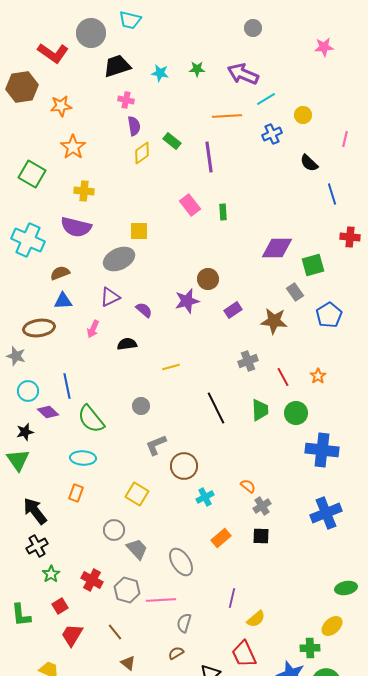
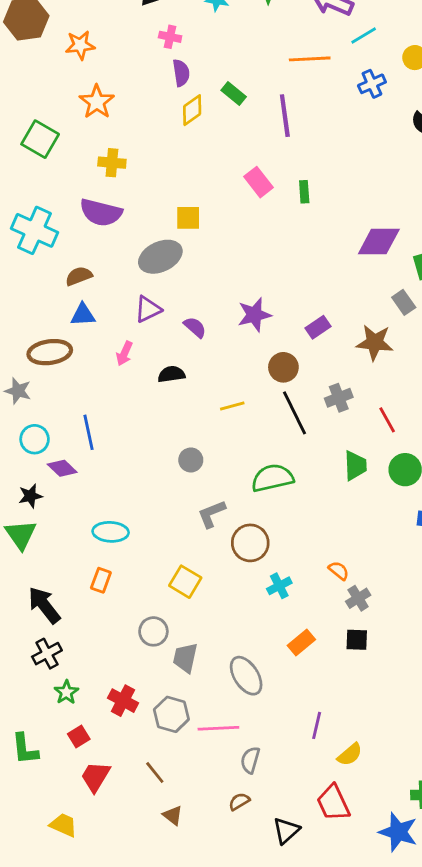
brown circle: (208, 279) -> (283, 367), moved
black line: (216, 408) -> (294, 413), moved
green semicircle: (91, 419) -> (272, 478), moved, turned 116
gray trapezoid: (137, 549) -> (185, 658), turned -125

